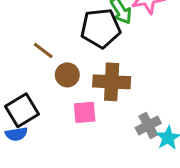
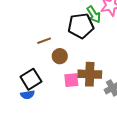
brown line: (43, 51) -> (44, 41), turned -56
brown cross: (112, 82) -> (90, 74), moved

